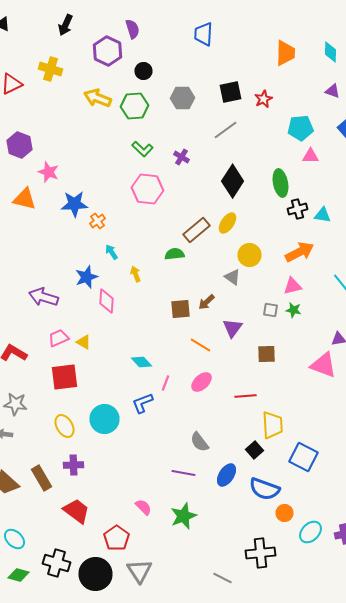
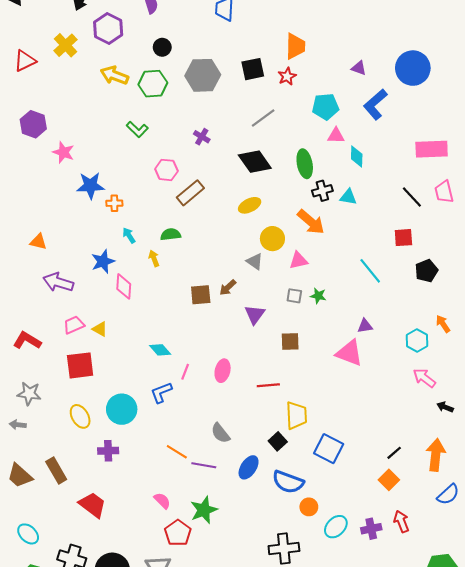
purple hexagon: (108, 51) -> (108, 29), moved
cyan diamond: (330, 52) -> (357, 156), moved
orange trapezoid: (286, 53) -> (295, 46), moved
yellow cross: (50, 69) -> (66, 45), turned 30
gray hexagon: (182, 98) -> (203, 75), size x1.4
gray line: (226, 130) -> (263, 118), moved
green L-shape: (142, 149) -> (137, 129), moved
black diamond: (232, 181) -> (255, 162), turned -68
pink hexagon: (148, 189) -> (166, 170), size x0.7
orange triangle: (24, 199) -> (38, 242), moved, size x0.7
orange cross: (98, 221) -> (114, 203), turned 35
yellow ellipse: (228, 223) -> (250, 205), turned 30
brown rectangle: (196, 230) -> (190, 193), moved
orange arrow: (300, 252) -> (311, 222), moved, turned 68
green semicircle: (174, 254) -> (171, 234), moved
pink triangle: (292, 286) -> (298, 260), moved
orange line: (200, 345) -> (177, 452), moved
pink ellipse: (202, 382) -> (223, 371), turned -35
purple cross: (74, 465) -> (108, 451), moved
red pentagon: (116, 538) -> (178, 533), moved

